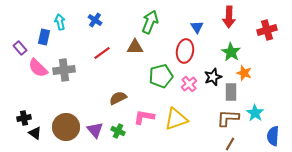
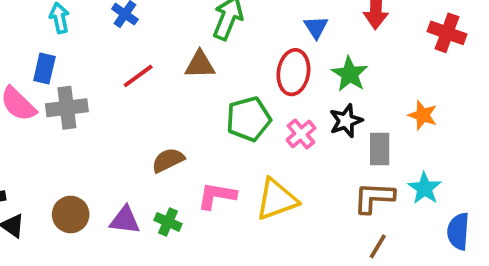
red cross: (267, 30) -> (447, 33), turned 36
blue rectangle: (44, 37) -> (44, 68), moved
green star: (231, 52) -> (350, 74), moved
orange star: (244, 73) -> (423, 115), moved
brown circle: (66, 127) -> (71, 214), size x0.7
purple triangle: (95, 130) -> (125, 220), turned -42

